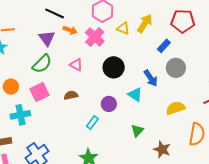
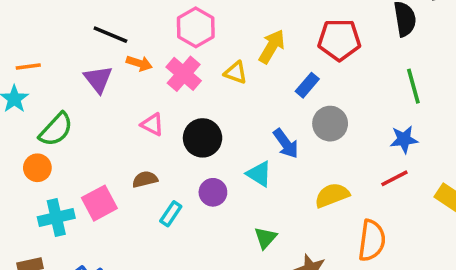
yellow triangle: (123, 28) -> (236, 73), moved
green semicircle: (42, 64) -> (56, 129), moved
black circle: (114, 67) -> (203, 138), moved
pink square: (39, 92) -> (99, 203), moved
cyan rectangle: (92, 122) -> (171, 214), moved

